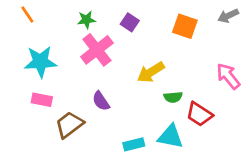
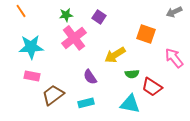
orange square: (185, 26) -> (146, 34), moved
purple semicircle: (101, 101) -> (90, 77), moved
cyan rectangle: (134, 144) -> (86, 103), moved

